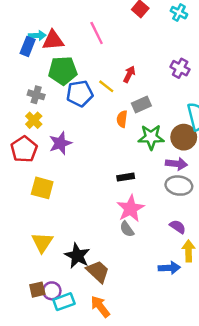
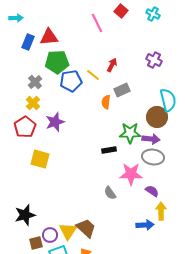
pink line: (97, 33) -> (97, 23), moved
cyan arrow: (37, 36) -> (16, 18), moved
gray cross: (36, 95) -> (35, 82), turned 32
green star: (151, 137) -> (130, 133), moved
pink star: (130, 209) -> (131, 174), moved, turned 30
yellow triangle: (42, 242) -> (68, 231), moved
black star: (77, 256) -> (25, 215), moved, turned 30
purple circle: (52, 291) -> (50, 235), moved

